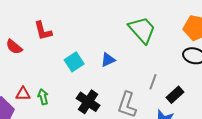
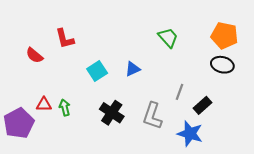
green trapezoid: (142, 30) -> (168, 38), size x0.7

